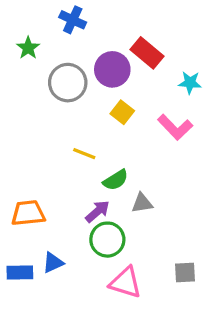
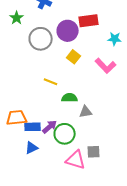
red rectangle: (147, 53) -> (89, 21), turned -48
green semicircle: (116, 180) -> (70, 98), turned -147
purple arrow: (97, 211) -> (50, 127), moved
blue rectangle: (20, 273) -> (33, 127), moved
gray square: (185, 273) -> (94, 152), moved

